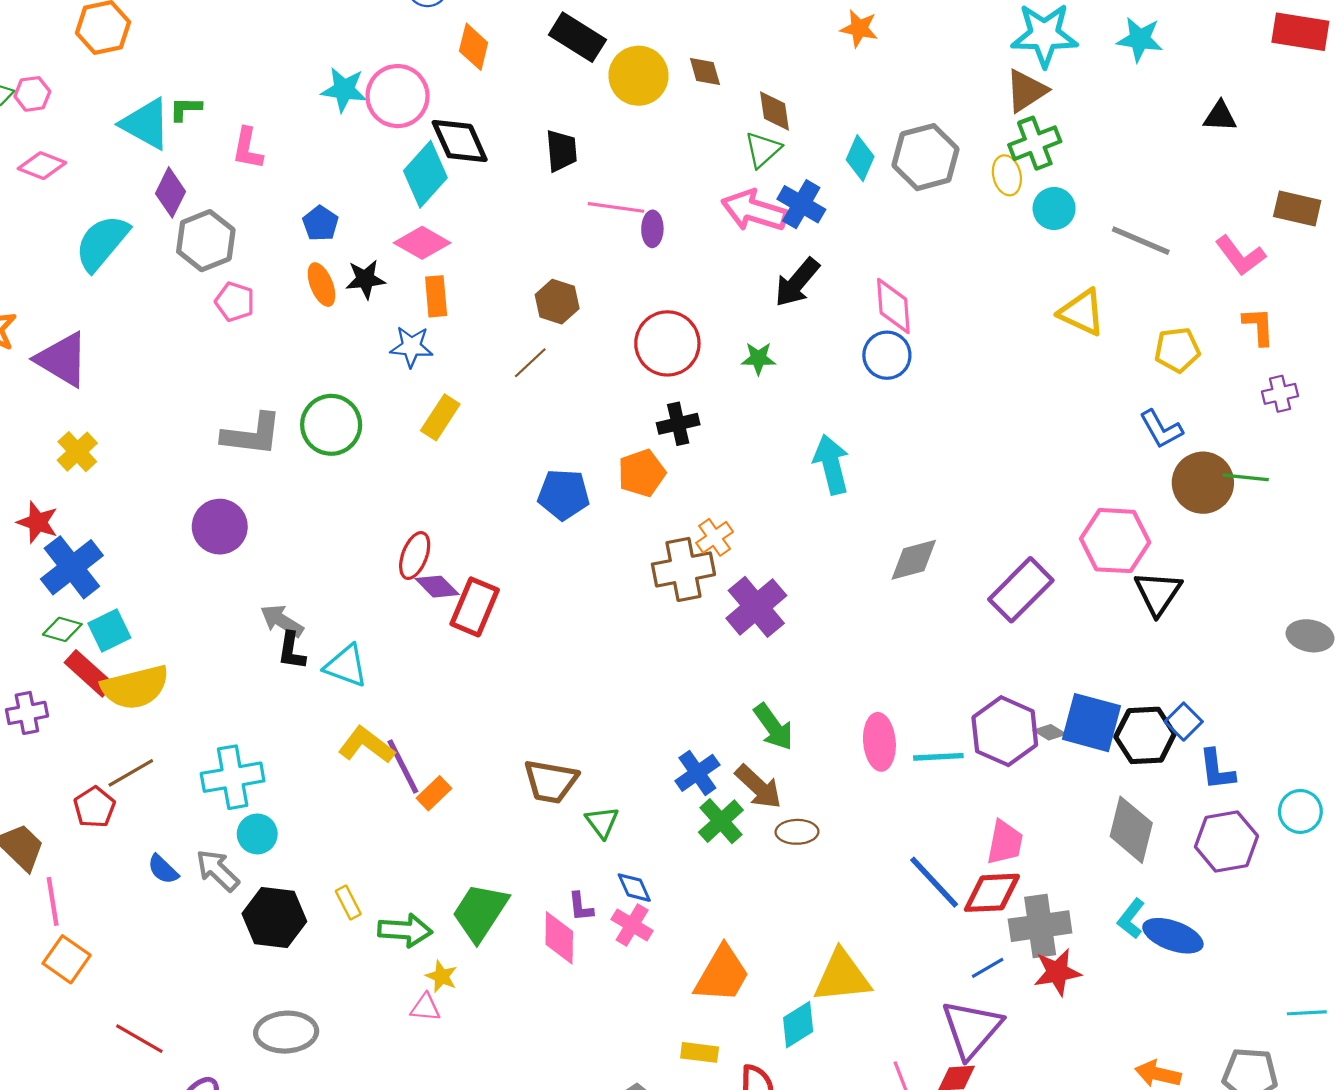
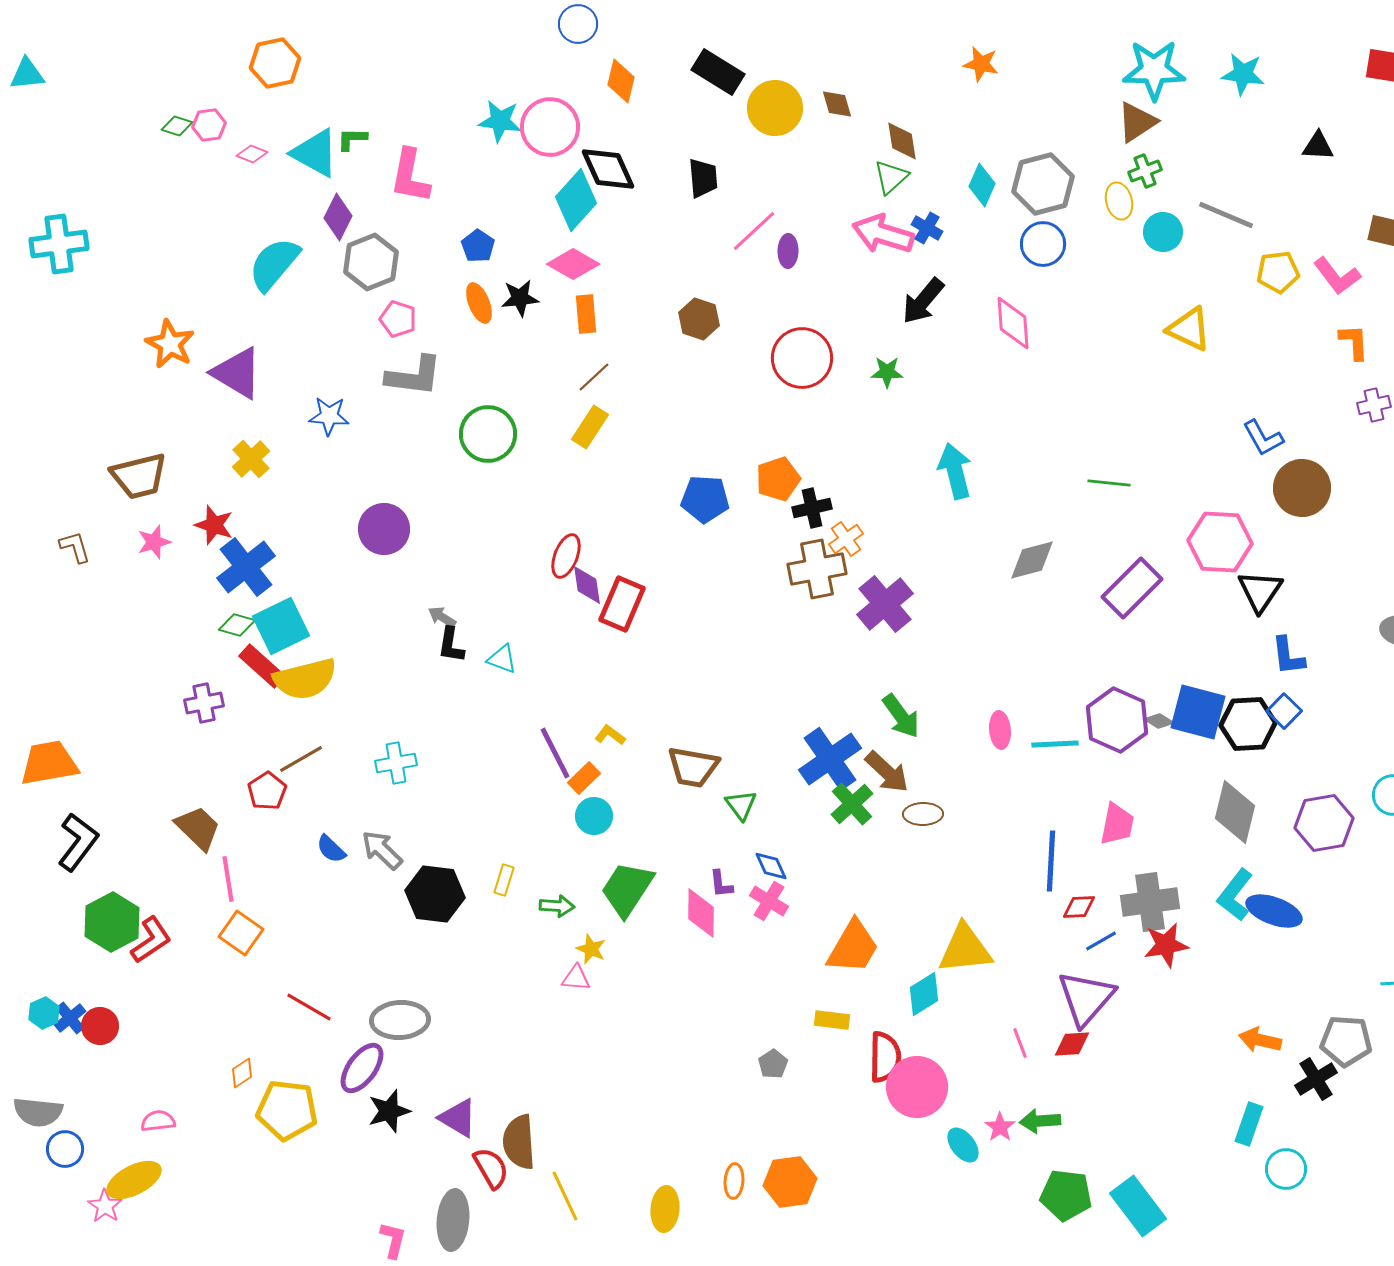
green cross: (1035, 143) -> (1145, 171), size x0.7
pink L-shape: (248, 149) -> (410, 176), size x1.4
pink diamond: (42, 166) -> (252, 154), moved, size x0.7
blue cross: (801, 204) -> (927, 228), size x0.7
pink line: (616, 207) -> (754, 231), turned -51
gray line: (1141, 241) -> (1226, 215), moved
blue star: (411, 347) -> (329, 416), moved
yellow pentagon: (1177, 350) -> (1278, 272), moved
blue circle: (887, 355) -> (1043, 244), moved
brown line: (530, 363) -> (594, 377), moved
black cross: (678, 424) -> (812, 508), moved
gray L-shape: (252, 434) -> (414, 376), moved
green line: (1246, 477) -> (1109, 483), moved
purple diamond: (437, 587) -> (587, 585), turned 36
gray arrow: (282, 621) -> (442, 617), size x0.7
cyan square: (109, 630) -> (281, 626), size x1.4
cyan triangle: (346, 666) -> (502, 659), size x0.7
pink ellipse: (879, 742) -> (1000, 730), size x0.7
yellow L-shape: (366, 745) -> (610, 735), moved, size x0.6
blue L-shape: (1217, 770) -> (1288, 656), moved
blue cross: (697, 773) -> (830, 759), size x1.5
cyan cross: (233, 777) -> (396, 763), size x0.7
cyan circle: (257, 834) -> (594, 816), moved
blue line: (934, 882) -> (1051, 861), turned 46
red diamond: (992, 893) -> (1079, 907), moved, size x0.6
yellow rectangle: (348, 903) -> (504, 880), turned 44
cyan L-shape: (1131, 919) -> (1235, 895), size x1.4
green arrow: (405, 930) -> (557, 906), size x0.7
gray ellipse: (286, 1032) -> (400, 1020), moved

